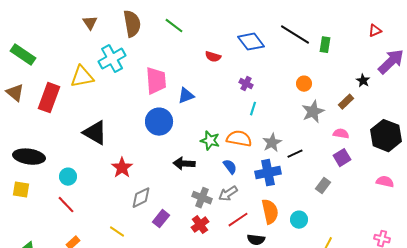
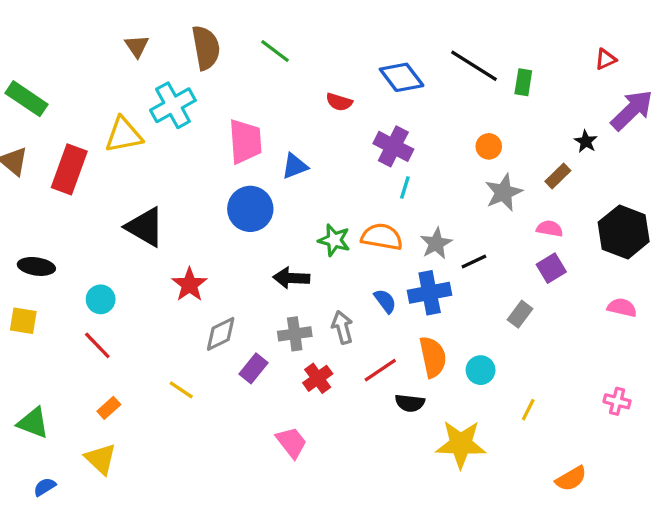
purple cross: (246, 84) -> (393, 146), size x1.6
black ellipse: (29, 157) -> (36, 266), size x0.7
blue semicircle: (230, 167) -> (385, 301), moved
gray arrow: (228, 194) -> (342, 327), moved, turned 108
gray cross: (202, 198) -> (295, 334), moved, turned -30

